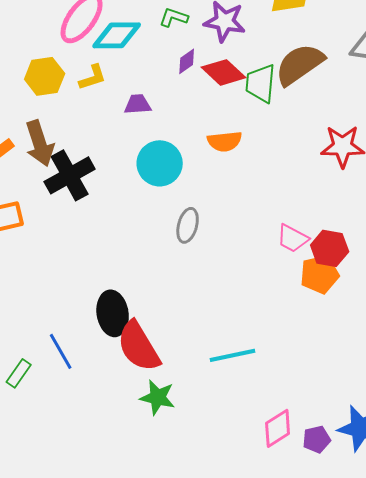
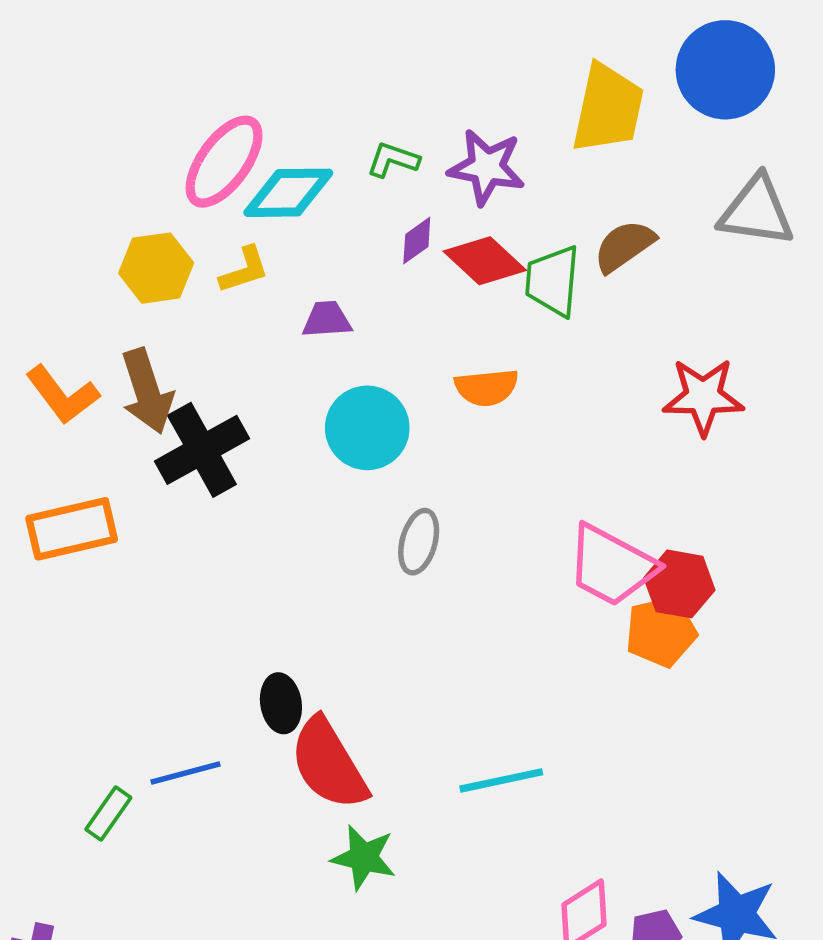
brown semicircle: (300, 64) -> (624, 246), size x0.7
pink trapezoid: (293, 238) -> (611, 566), size x1.6
black ellipse: (113, 313) -> (281, 703), size x0.7
blue line: (61, 351) -> (185, 773), turned -75

